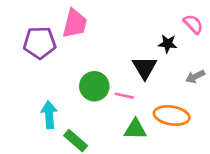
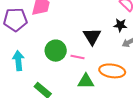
black star: (168, 44) -> (120, 25), moved
cyan arrow: (49, 115) -> (18, 61), moved

